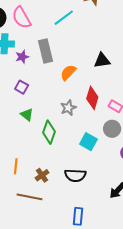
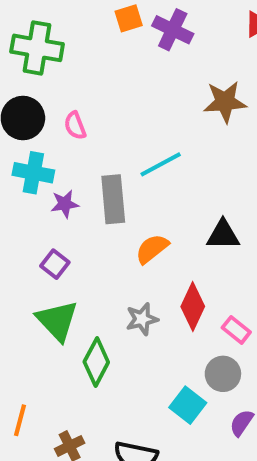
pink semicircle: (21, 18) -> (75, 126), size x0.6
cyan line: (64, 18) -> (161, 164), moved
green triangle: (27, 115) -> (57, 321), size x1.6
cyan square: (88, 142) -> (188, 405), moved

